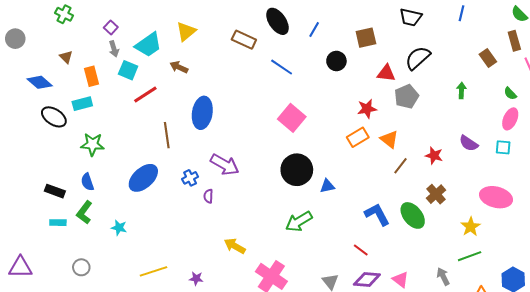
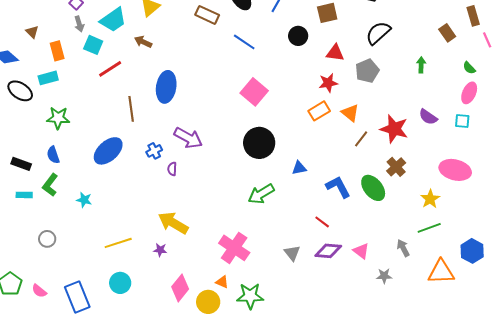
red triangle: (386, 73) -> (335, 53), moved
red star: (434, 156) -> (394, 129), size x1.6
blue triangle: (327, 186) -> (299, 168), moved
yellow arrow: (235, 246) -> (173, 223), moved, size x1.4

